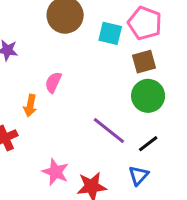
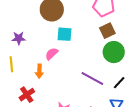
cyan square: (110, 33) -> (65, 34), moved
pink semicircle: (53, 82) -> (52, 54), turned 32

